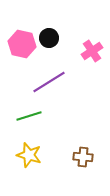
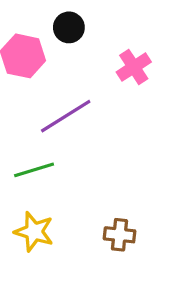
black circle: (49, 38) -> (69, 27), moved

